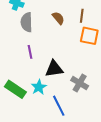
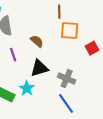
brown semicircle: (58, 18) -> (37, 41), moved
blue line: (59, 106) -> (66, 104), moved

